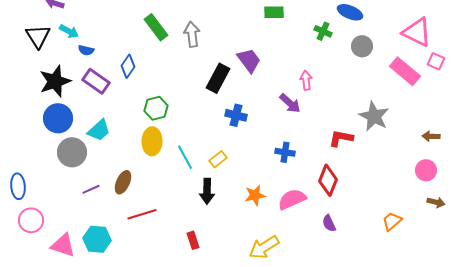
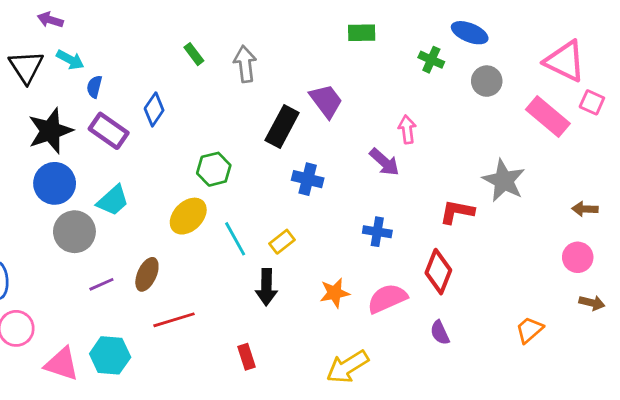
green rectangle: (156, 27) -> (194, 54), size x0.6
blue semicircle: (86, 50) -> (94, 87), turned 91
green hexagon: (156, 108) -> (214, 169), moved
yellow ellipse: (152, 141) -> (188, 216), turned 44

